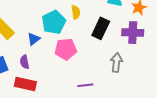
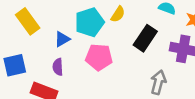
yellow semicircle: (76, 12) -> (118, 14), turned 32
purple semicircle: (25, 62) -> (58, 67), moved

